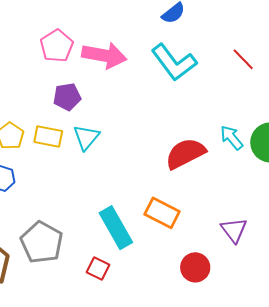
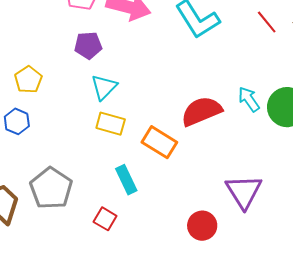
yellow rectangle: (48, 137) -> (111, 124), moved
orange rectangle: (162, 213) -> (159, 142), moved
cyan rectangle: (116, 228) -> (126, 180), size x0.7
purple triangle: (234, 230) -> (244, 192), size x1.4

